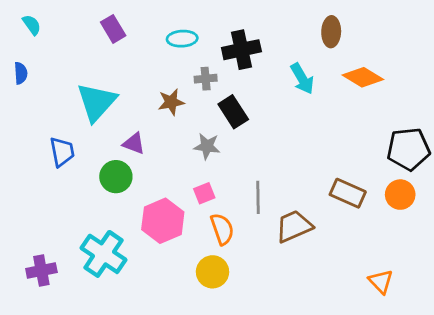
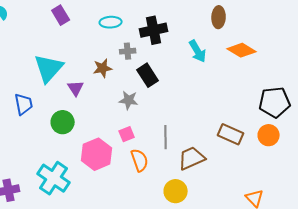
purple triangle: (134, 144) -> (76, 88), moved, turned 36
yellow circle: (213, 272) -> (176, 191), moved

